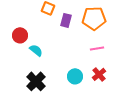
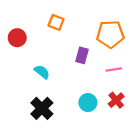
purple rectangle: (66, 20) -> (82, 55), moved
red circle: (20, 35) -> (17, 38), moved

